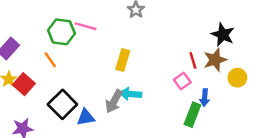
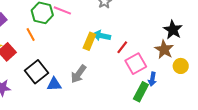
red line: (193, 60) -> (122, 47), moved, turned 48
brown star: (215, 60) -> (164, 49), turned -30
pink square: (182, 81) -> (136, 64), size x1.5
cyan arrow: (130, 94) -> (102, 36), moved

